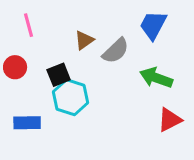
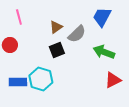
black square: (59, 75) -> (57, 50), moved
cyan hexagon: (71, 97) -> (41, 79), moved

